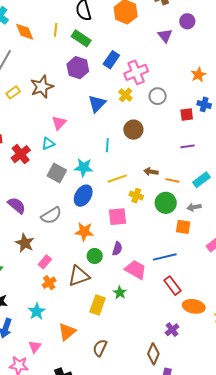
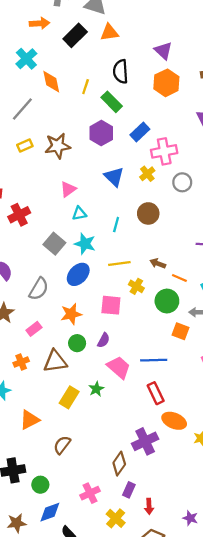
blue triangle: (97, 104) -> (114, 177), turned -42
cyan triangle: (48, 143) -> (79, 213), moved
gray semicircle: (51, 215) -> (39, 289), turned -40
orange star: (84, 232) -> (71, 314), turned -30
pink rectangle: (45, 262) -> (34, 329), moved
purple cross: (172, 330) -> (145, 441), size x1.6

